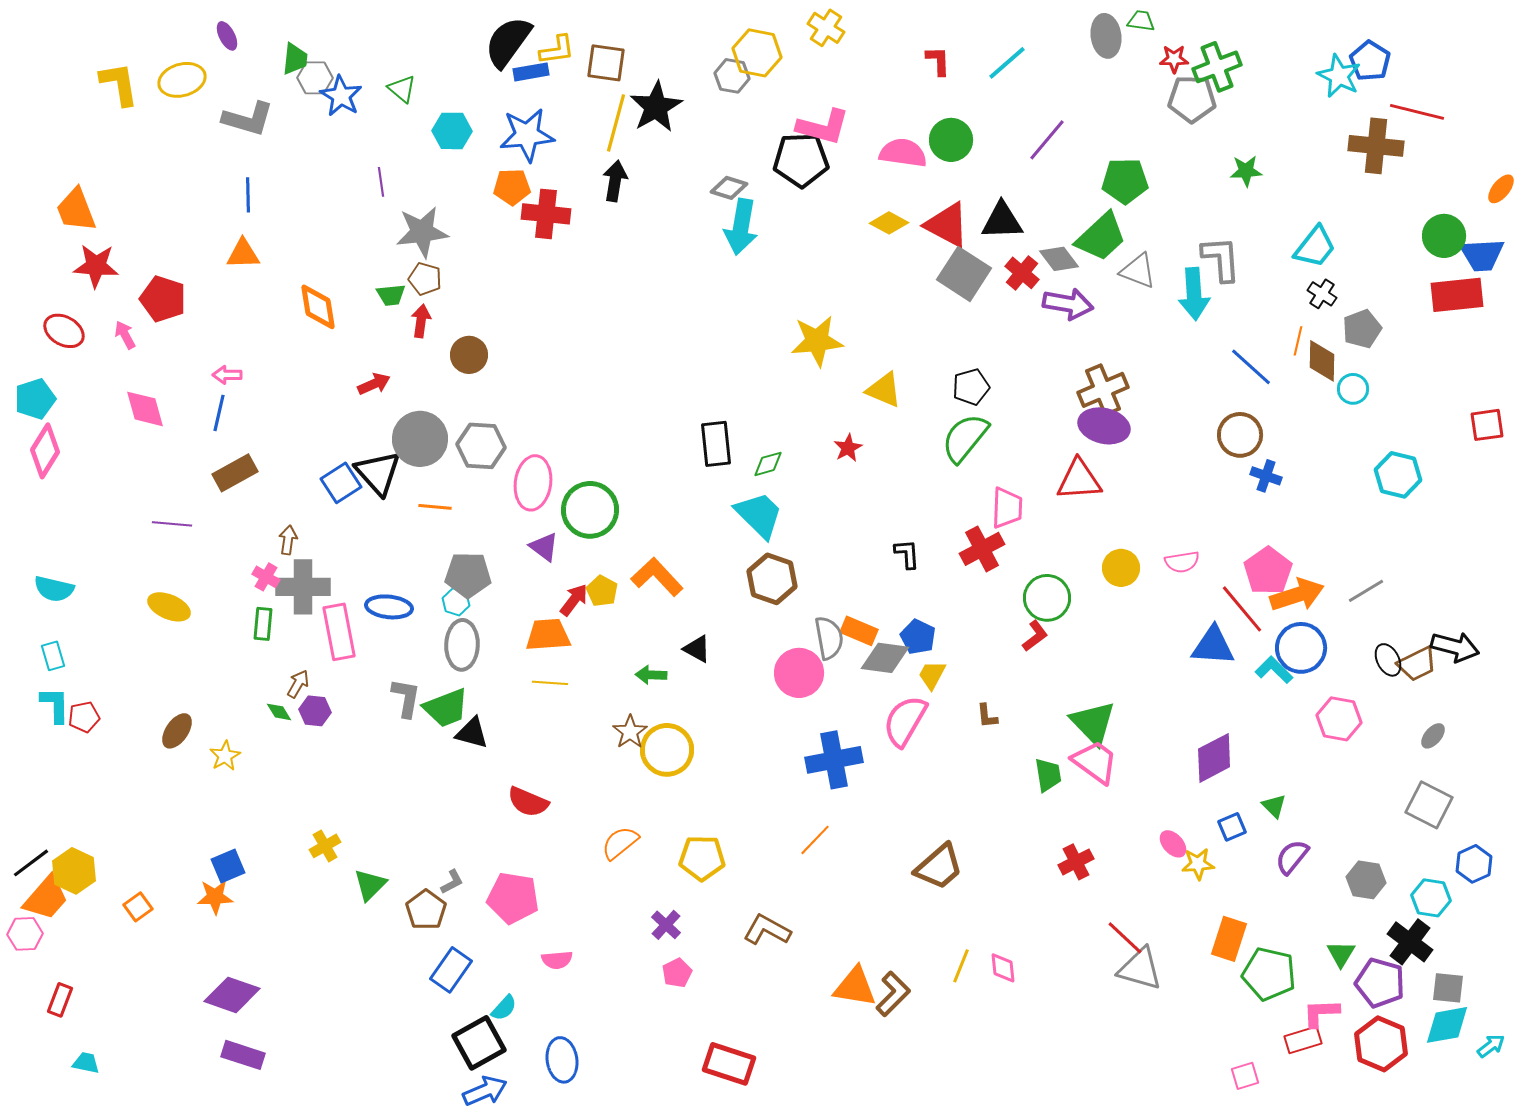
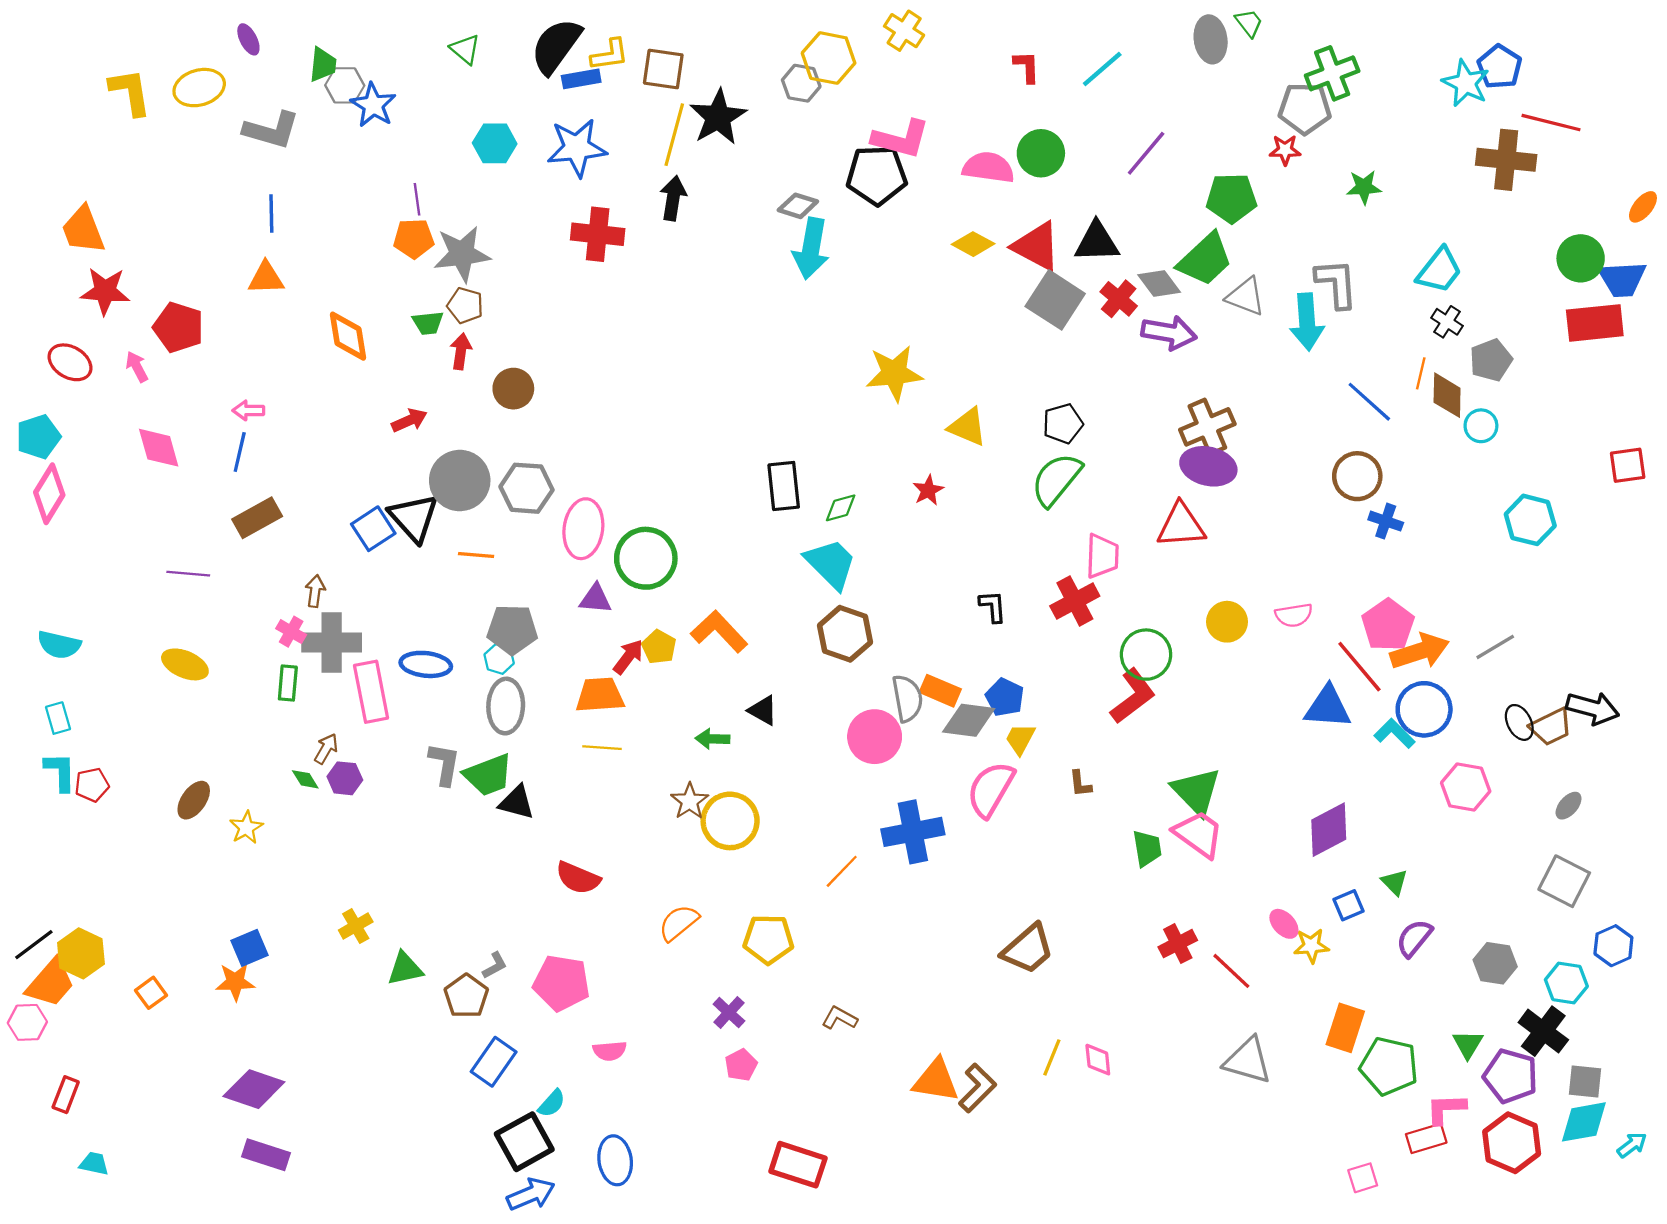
green trapezoid: (1141, 21) -> (1249, 23), turned 44
red star: (1174, 59) -> (1285, 150), moved
green triangle: (402, 89) -> (465, 49), moved
orange pentagon: (512, 187) -> (414, 239), moved
purple triangle: (544, 547) -> (595, 599), turned -32
red L-shape: (1035, 636) -> (1133, 696), size x1.6
orange line: (815, 840) -> (842, 871), moved
green triangle: (370, 885) -> (405, 969), turned 33
brown L-shape: (767, 930) -> (840, 1018), size x0.7
red line: (1125, 938) -> (1231, 971), moved

